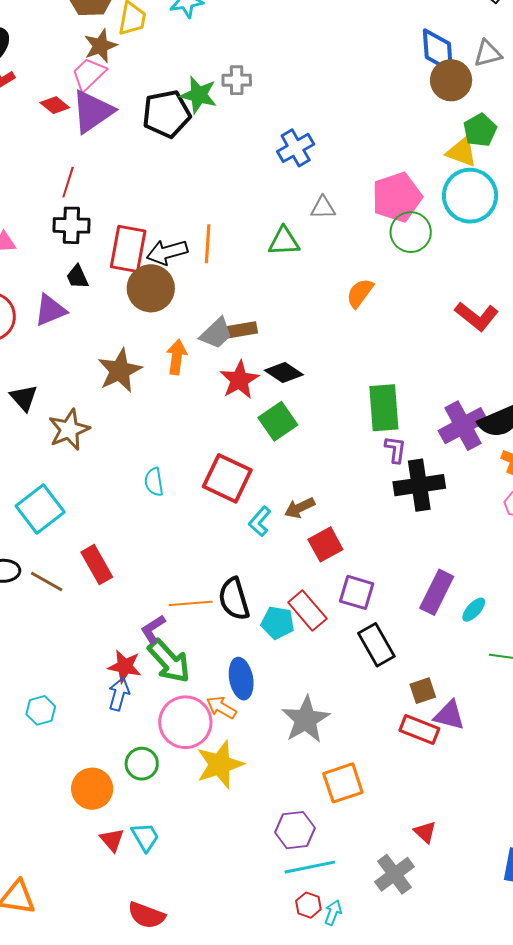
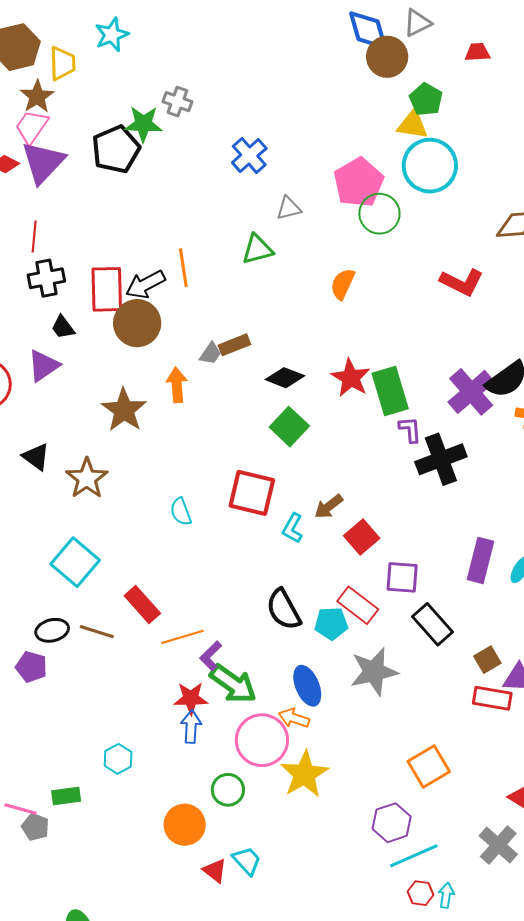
gray cross: (237, 80) -> (177, 102), turned 32
gray trapezoid: (216, 333) -> (211, 353), size x0.7
red star: (239, 380) -> (351, 378), moved
orange line: (191, 603) -> (183, 637), moved
gray star: (306, 720) -> (374, 672), moved, turned 30

